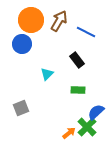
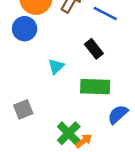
green rectangle: (78, 90) -> (95, 87), size x1.6
green cross: (87, 127) -> (69, 133), moved

